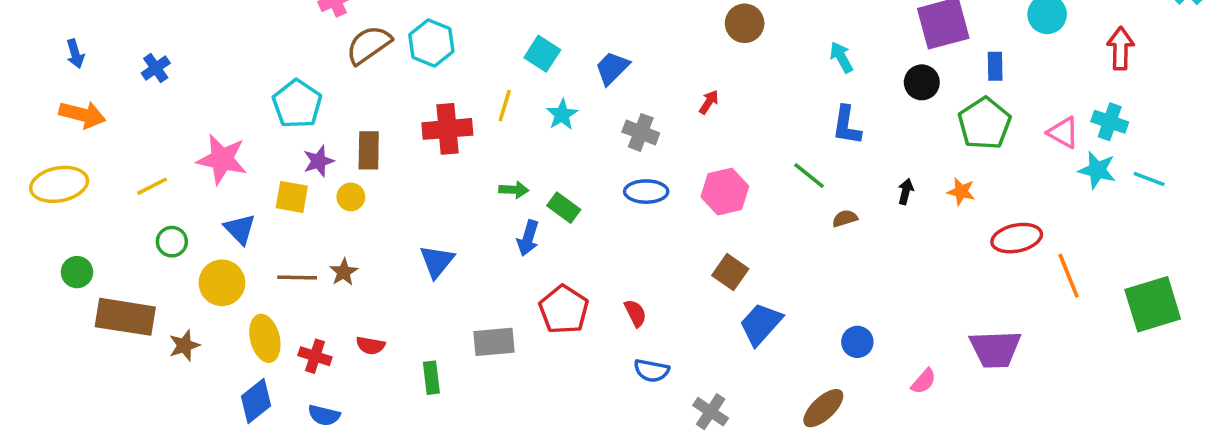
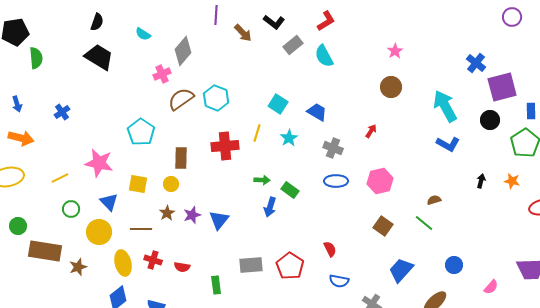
cyan arrow: (841, 57) -> (445, 106), size x1.8
blue trapezoid: (612, 68) -> (317, 112), turned 75
blue L-shape: (847, 125) -> (448, 144), turned -70
purple star: (319, 161) -> (192, 215), moved
green line: (809, 175) -> (424, 223), moved
brown semicircle: (845, 218) -> (434, 200), moved
brown star: (344, 272) -> (167, 213), moved
red pentagon: (564, 310) -> (290, 266), moved
blue trapezoid: (761, 324) -> (401, 270), moved
red cross: (315, 356) -> (153, 260), moved

